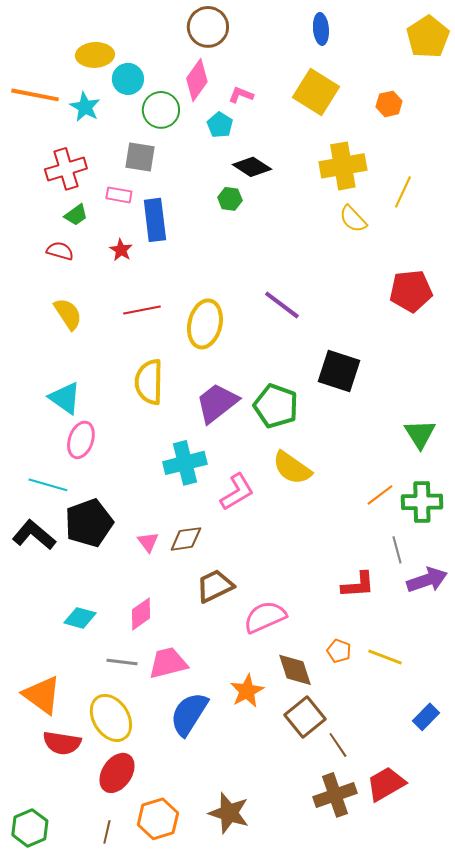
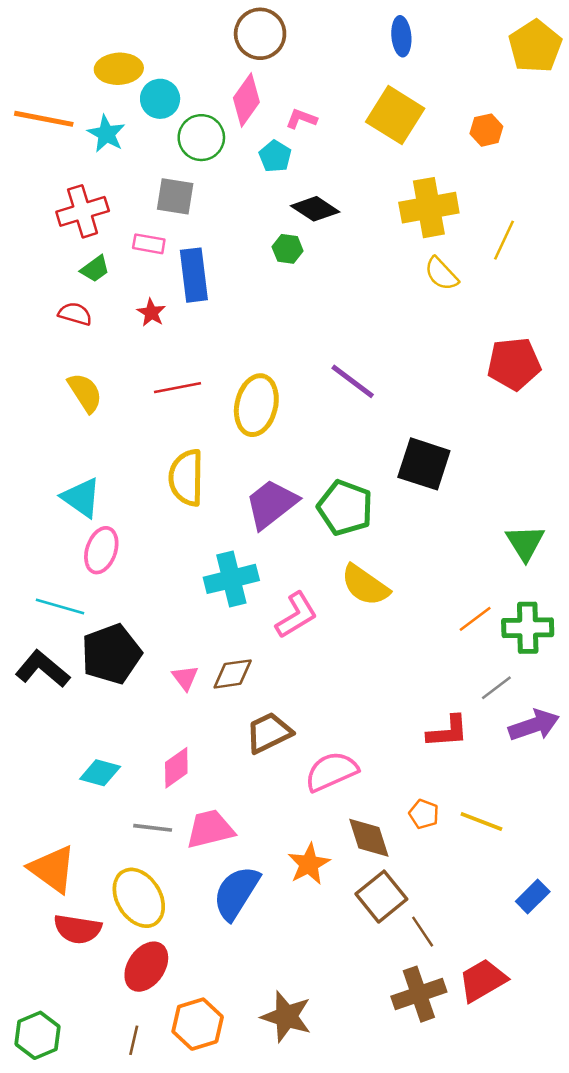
gray line: (397, 550) -> (496, 688), turned 68

